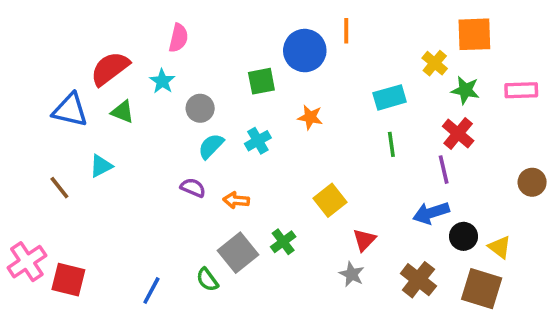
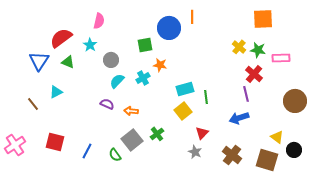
yellow cross: (435, 63) -> (239, 47), moved
pink rectangle: (521, 90) -> (281, 58), moved
cyan rectangle: (390, 97) -> (185, 89), moved
blue triangle: (70, 110) -> (39, 61), turned 50
orange star: (310, 117) -> (160, 65), moved
green line: (391, 144) -> (206, 97), moved
brown circle: (532, 182) -> (295, 101), size x1.5
black circle: (464, 236) -> (294, 150), moved
red square: (68, 280) -> (55, 142), moved
blue line: (151, 290) -> (87, 151), moved

